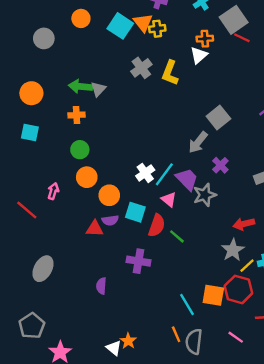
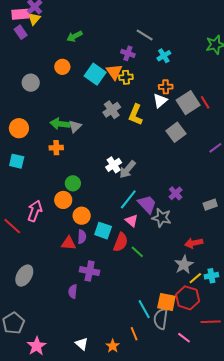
gray square: (234, 20) -> (188, 103), moved
red line: (242, 38) -> (205, 102), moved, turned 32
gray square: (218, 117) -> (176, 132), moved
gray arrow: (198, 142) -> (127, 169), moved
green circle: (80, 150) -> (73, 183), moved
white cross: (145, 173) -> (114, 165), moved
pink arrow: (53, 191) -> (35, 211), size x1.5
gray star: (205, 195) -> (162, 218), turned 30
purple semicircle: (110, 220) -> (82, 237), turned -80
purple cross: (138, 261) -> (90, 271), moved
orange star: (128, 341) -> (113, 346), moved
gray semicircle: (194, 342) -> (161, 319), moved

